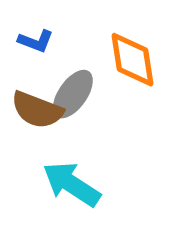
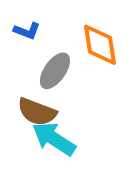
brown semicircle: (37, 110) -> (37, 112), moved

